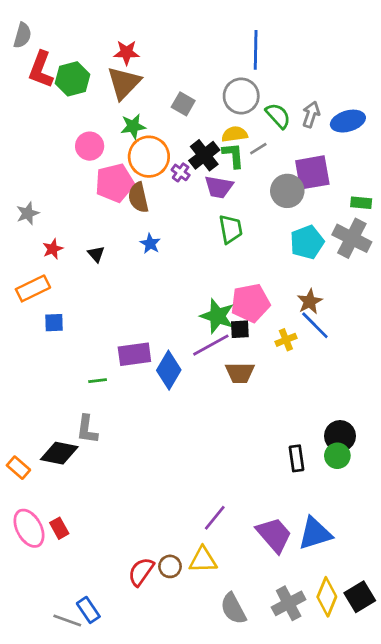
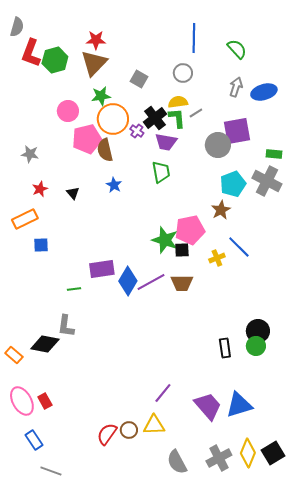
gray circle: (241, 96) -> (183, 73), size x0.7
green semicircle: (278, 116) -> (237, 49), moved
gray star: (28, 213) -> (30, 154), moved, turned 30
green trapezoid: (231, 229) -> (161, 172), moved
brown star: (310, 302) -> (221, 210), moved
purple line: (211, 345) -> (151, 282), moved
blue rectangle: (88, 610) -> (34, 440), moved

